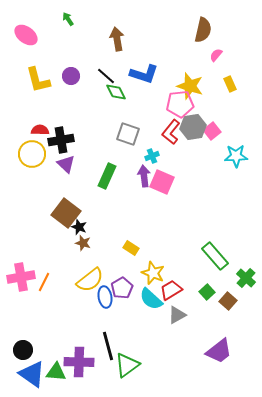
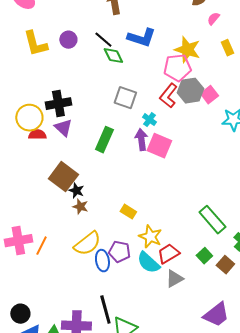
red semicircle: (40, 130) -> (37, 135), moved
cyan cross: (152, 156) -> (149, 120), turned -32
purple pentagon: (122, 288) -> (119, 252), turned -30

